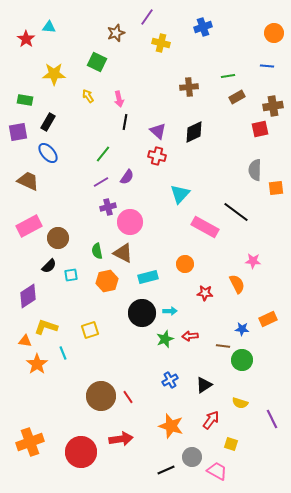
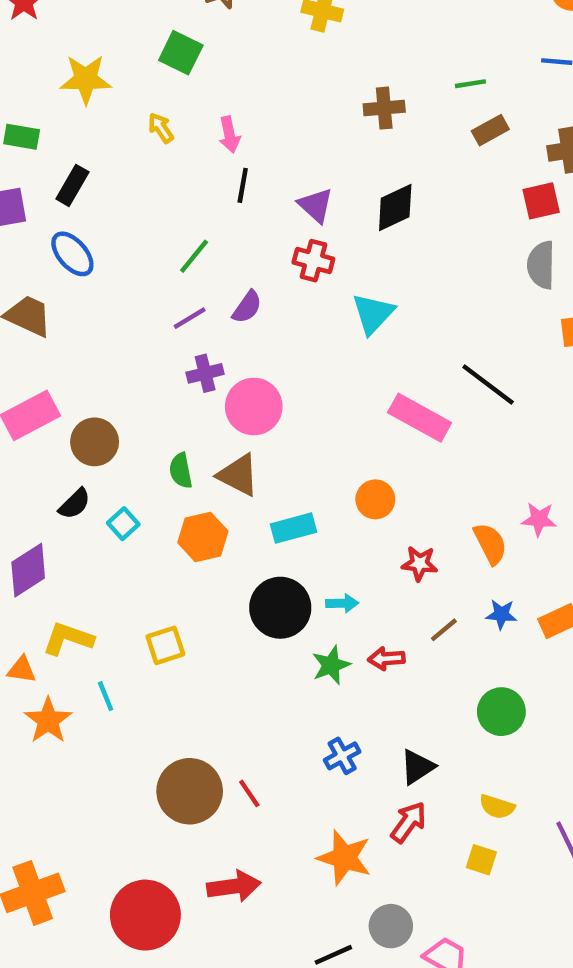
gray semicircle: (255, 170) -> (541, 265), moved
cyan triangle: (180, 194) -> (373, 314), moved
pink star: (253, 261) -> (539, 519), moved
cyan square: (71, 275) -> (123, 524), turned -32
blue star: (242, 329) -> (501, 614), moved
brown line: (223, 346) -> (444, 630), moved, turned -48
red arrow: (211, 420) -> (409, 822), moved
yellow square: (231, 444) -> (481, 860), moved

